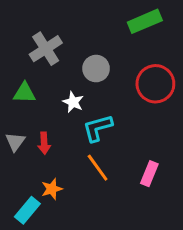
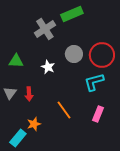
green rectangle: (145, 21) -> (72, 14), moved
gray cross: (46, 49) -> (45, 29), moved
gray circle: (96, 69) -> (74, 54), moved
cyan L-shape: (98, 128) -> (94, 82), moved

